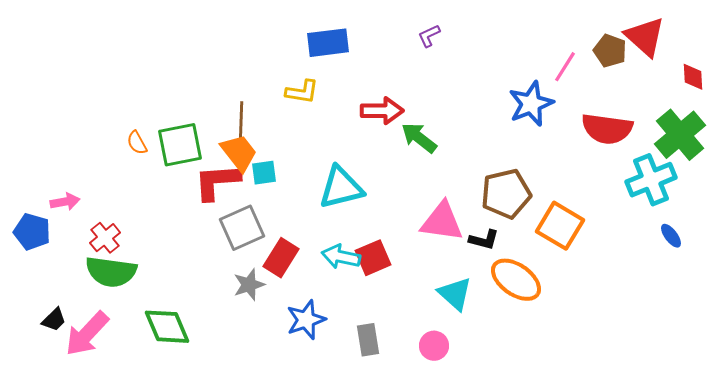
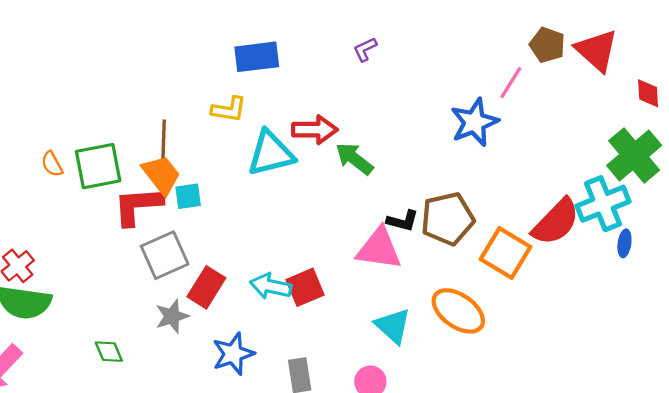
brown pentagon: (610, 51) -> (547, 45), moved
red semicircle: (607, 129) -> (556, 222), moved, turned -54
cyan triangle: (341, 188) -> (271, 153), moved
blue ellipse: (671, 236) -> (624, 243), moved, turned 45
black L-shape: (484, 240) -> (403, 221), moved
green diamond: (167, 327) -> (109, 352), moved, size x0.6

